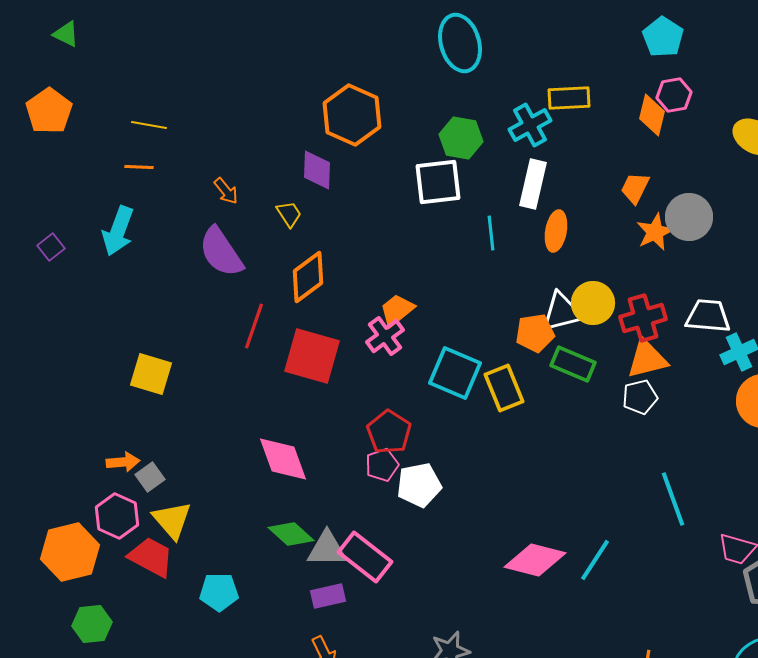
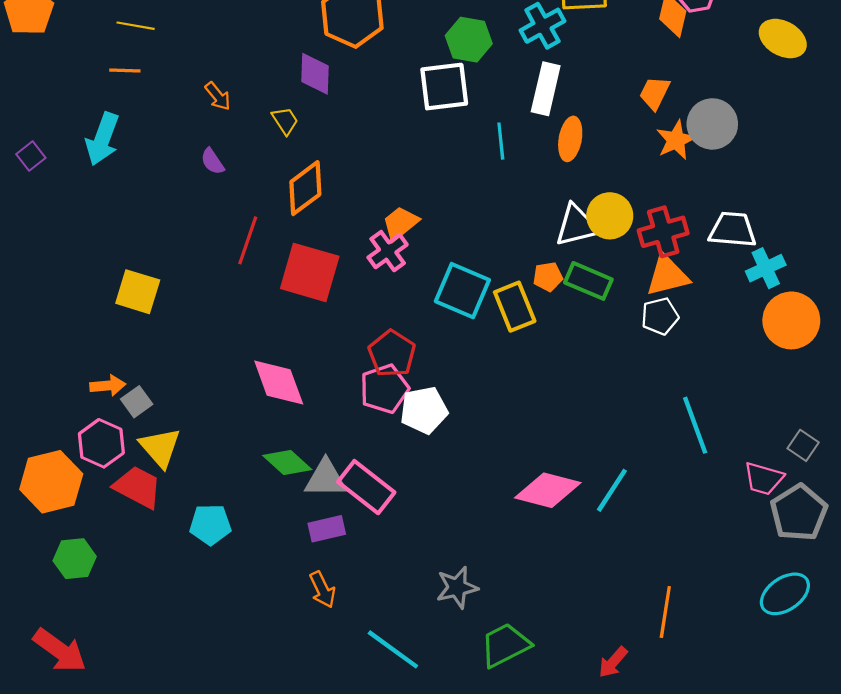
purple semicircle: (221, 252) -> (212, 161), size x0.5
orange pentagon: (535, 333) -> (548, 277), moved, size x0.7
pink pentagon: (382, 465) -> (384, 389), size x1.4

